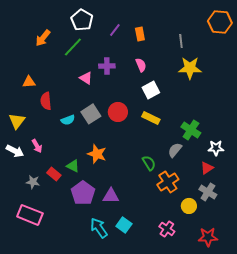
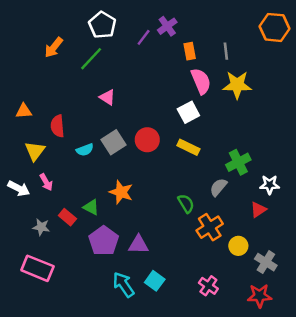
orange rectangle: (140, 34) -> (190, 51), moved
pink semicircle: (141, 65) -> (201, 81), moved, size x1.5
purple cross: (107, 66) -> (167, 26), moved, turned -35
orange triangle: (29, 82) -> (24, 111), moved
yellow triangle: (17, 121) -> (35, 151), moved
green cross: (191, 130) -> (238, 162), turned 30
gray cross: (208, 192) -> (266, 262), moved
yellow circle: (189, 206) -> (238, 246), moved

